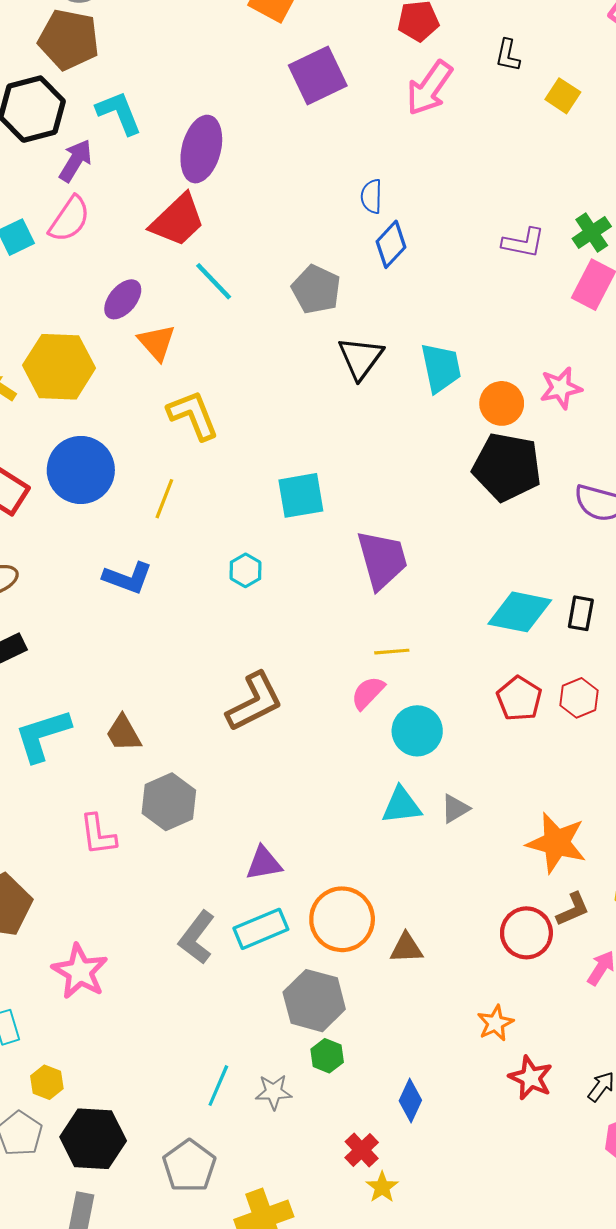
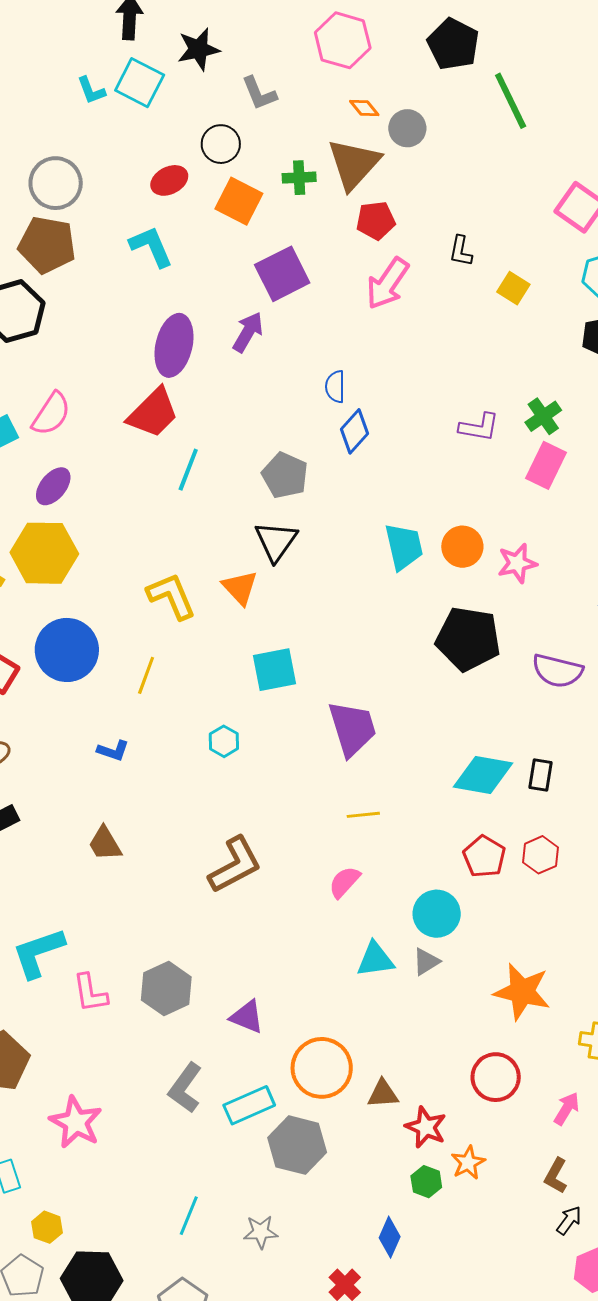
cyan L-shape: (119, 113) -> (151, 247), moved
purple arrow: (75, 161) -> (248, 332), moved
cyan line: (214, 281) -> (188, 470), turned 66
purple ellipse: (123, 299) -> (53, 486), moved
orange triangle: (157, 342) -> (240, 588), moved
black triangle: (361, 358) -> (276, 541), moved
orange circle: (502, 403) -> (462, 547), moved
blue L-shape: (128, 578) -> (113, 751), size x0.7
pink semicircle: (368, 693) -> (344, 882), moved
cyan circle: (417, 731) -> (437, 914), moved
brown trapezoid: (123, 733) -> (105, 844), moved
cyan L-shape: (42, 735) -> (38, 953), moved
gray hexagon: (169, 802) -> (166, 989), moved
purple triangle: (264, 863) -> (247, 1017), turned 33
brown L-shape: (573, 909) -> (556, 1176), moved, turned 144
cyan rectangle: (261, 929) -> (249, 1105), moved
green hexagon: (327, 1056) -> (426, 1182), moved
red star: (531, 1078) -> (426, 1127), moved
cyan line: (218, 1086) -> (189, 1216), moved

